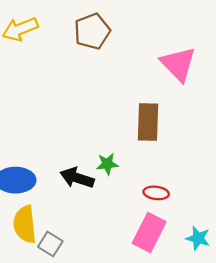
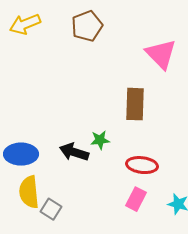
red ellipse: (156, 193) -> (142, 165), size x1.4
pink rectangle: (149, 232) -> (136, 199), size x0.7

